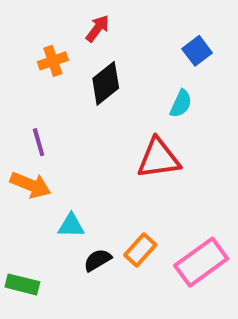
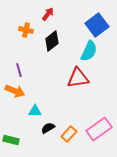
blue square: (197, 51) -> (97, 25), size x1.6
orange cross: (53, 61) -> (26, 30), turned 32
cyan semicircle: (181, 104) -> (89, 51), size x1.5
orange rectangle: (140, 250) -> (69, 134), moved

